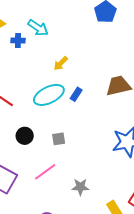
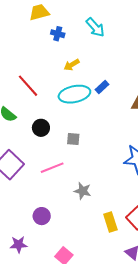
cyan arrow: (38, 28) -> (95, 27), moved
yellow arrow: (61, 63) -> (72, 65), moved
blue rectangle: (76, 94) -> (102, 87), moved

